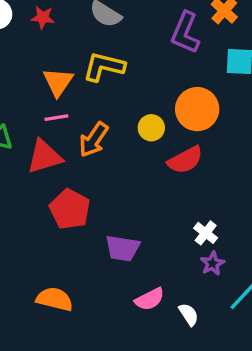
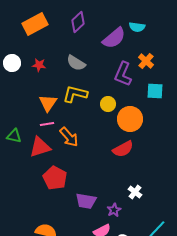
yellow circle: (151, 128) -> (108, 104), moved
orange arrow: (94, 140) -> (69, 137), turned -75
purple star: (212, 264) -> (114, 210), moved

